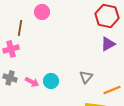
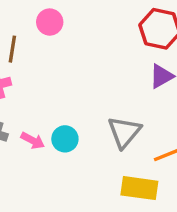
gray triangle: (86, 77) -> (124, 132), size x1.5

